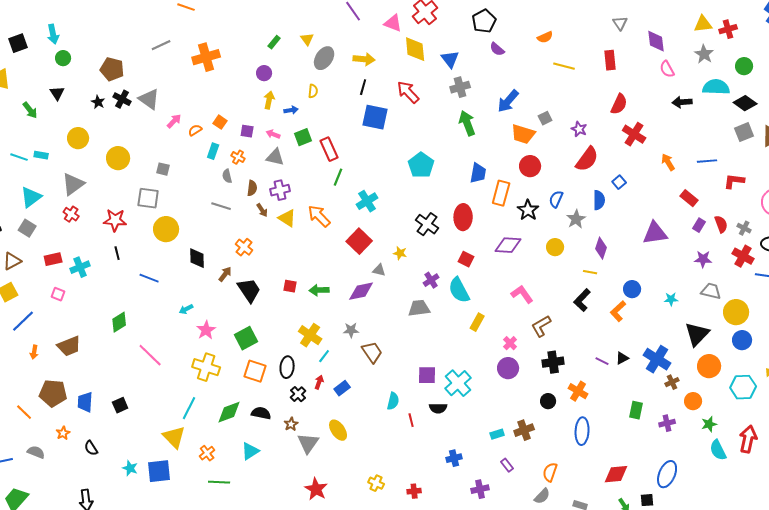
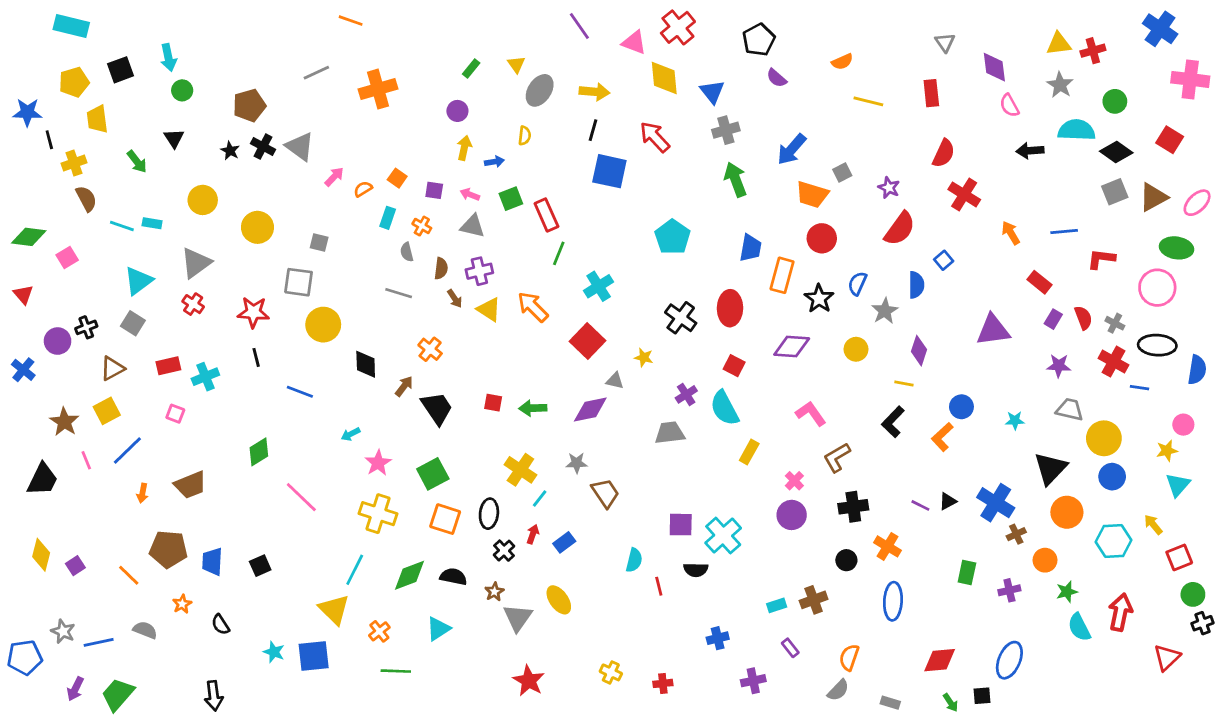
brown pentagon: (112, 69) -> (249, 105), turned -30

